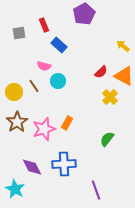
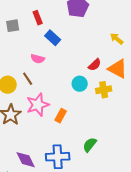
cyan circle: (58, 81) -> (80, 84), moved
yellow cross: (110, 97) -> (104, 90), turned 35
pink star: (44, 129) -> (38, 105), moved
green semicircle: (107, 139) -> (90, 145), moved

